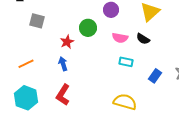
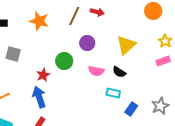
cyan rectangle: (126, 62) -> (113, 93), moved
blue arrow: (63, 64) -> (39, 97), size x1.5

